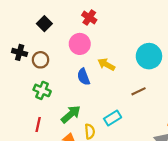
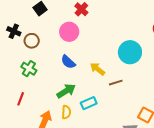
yellow arrow: (106, 64) -> (97, 69), moved
blue semicircle: (83, 77) -> (68, 62), turned -35
green arrow: (71, 114) -> (66, 91), moved

